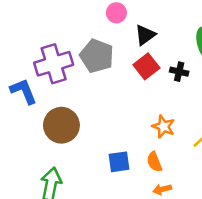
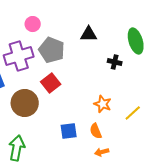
pink circle: (116, 13) -> (33, 24), moved
black triangle: (145, 35) -> (89, 34), turned 36
red square: (146, 66) -> (51, 83), moved

